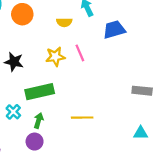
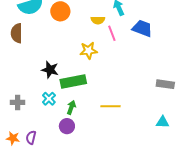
blue trapezoid: (114, 30) -> (142, 28), turned 35
pink line: (80, 53) -> (112, 33), moved
black star: (14, 62) -> (50, 70), moved

